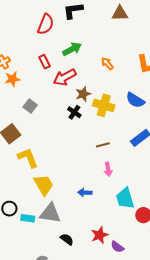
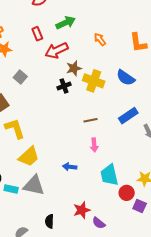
black cross: (74, 112) -> (64, 86), turned 32
yellow trapezoid: (44, 185) -> (29, 157), turned 75
black semicircle: (67, 239) -> (49, 221), moved, turned -128

